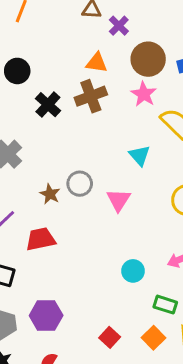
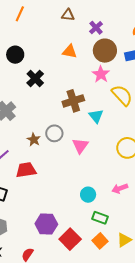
purple cross: (119, 26) -> (96, 28), moved
brown cross: (91, 96) -> (73, 101), moved
green rectangle: (165, 305) -> (100, 218), moved
purple hexagon: (46, 316) -> (46, 224), moved
red square: (110, 337) -> (70, 239), size x1.5

